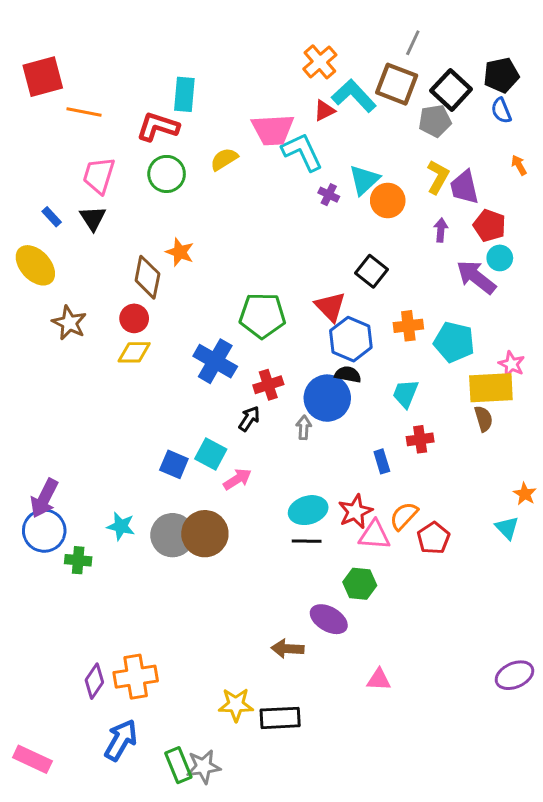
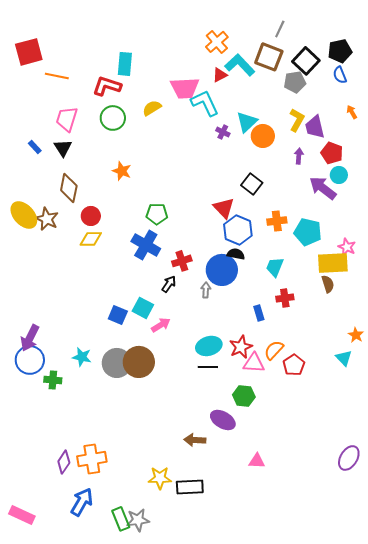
yellow ellipse: (35, 265) -> (24, 215), moved
brown diamond: (147, 277) -> (69, 188), moved
green pentagon: (262, 315) -> (157, 214), moved, size x0.7
purple ellipse: (514, 675) -> (349, 458), turned -35

